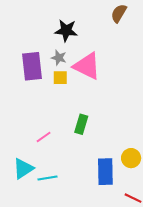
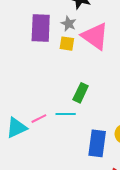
pink line: (44, 137) -> (39, 119), moved
cyan line: (47, 178) -> (66, 114), moved

